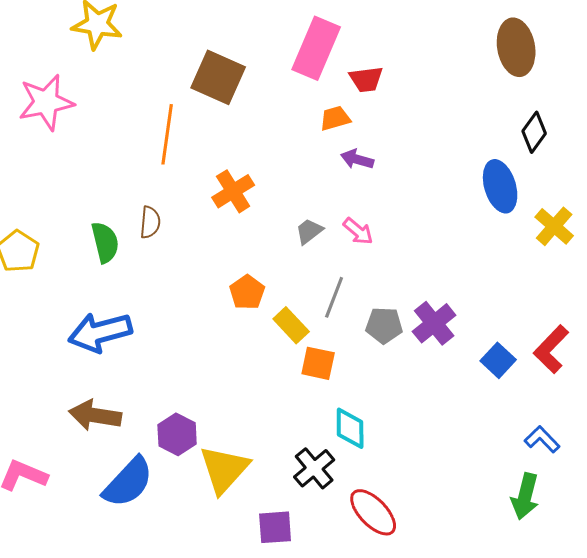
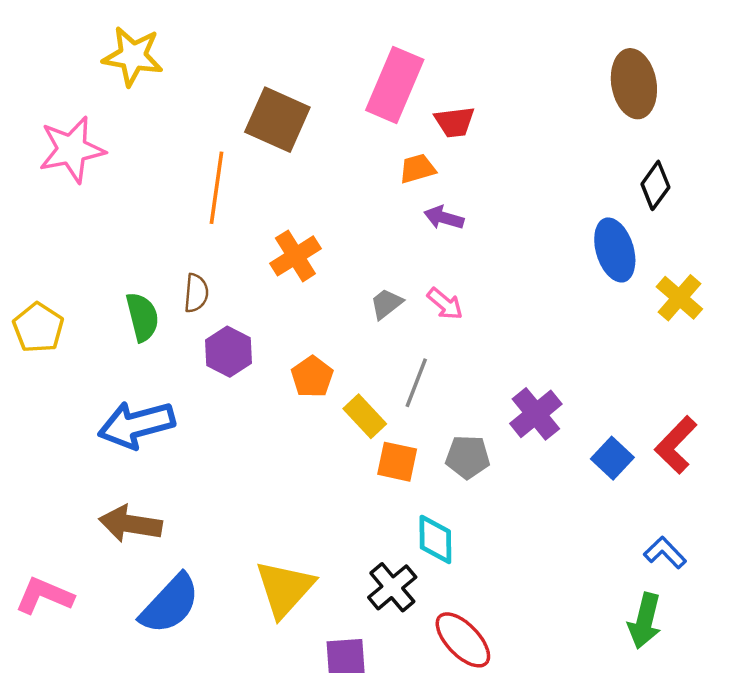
gray pentagon: (384, 325) -> (468, 457), moved
purple hexagon: (177, 434) -> (228, 352), moved

